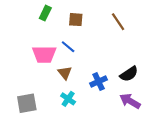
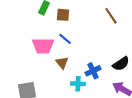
brown square: (76, 20) -> (63, 15), moved
cyan cross: (68, 99) -> (78, 84), moved, turned -32

